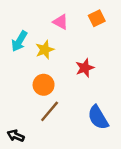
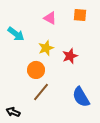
orange square: (97, 18) -> (80, 15), turned 32
cyan arrow: (19, 41) -> (16, 34), turned -84
yellow star: (45, 50) -> (46, 48), moved

